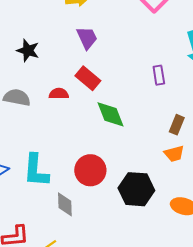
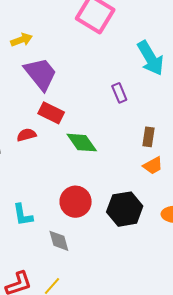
purple trapezoid: (87, 38) -> (41, 74), size x1.5
cyan L-shape: (36, 170) -> (23, 215), size x0.7

